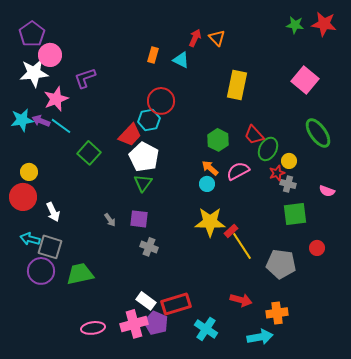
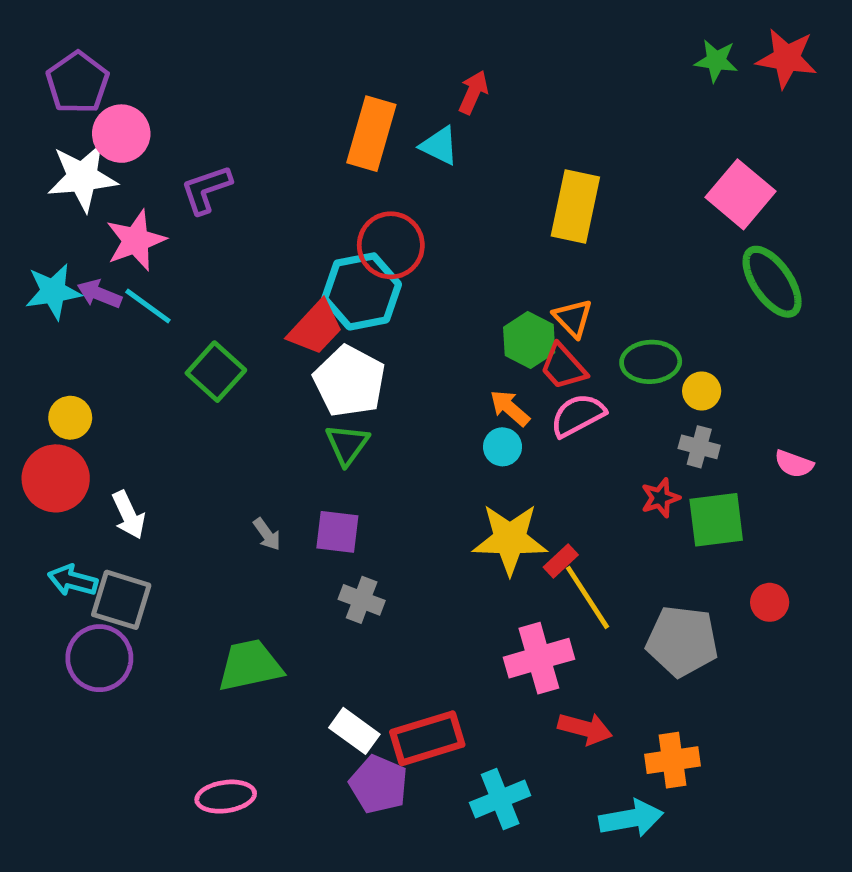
orange triangle: (217, 38) -> (573, 318), moved
orange rectangle: (153, 55) -> (371, 134), size x1.8
cyan hexagon: (149, 120) -> (362, 291), size x1.4
green ellipse: (318, 133) -> (772, 282), moved
red trapezoid: (254, 135) -> (563, 367), moved
green ellipse: (268, 149) -> (651, 362), turned 60
red star: (277, 173) -> (660, 498), moved
green trapezoid: (80, 274) -> (250, 665), moved
pink cross: (134, 324) -> (539, 658), moved
cyan cross: (206, 329) -> (500, 799), turned 35

